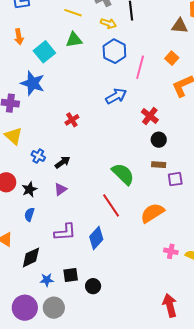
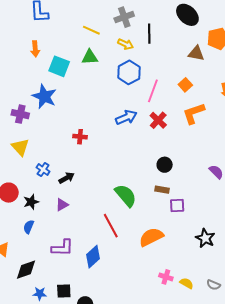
cyan square: (44, 52) -> (59, 66), turned -35
red cross: (150, 116) -> (158, 120), moved
red cross: (72, 120) -> (80, 137), turned 32

